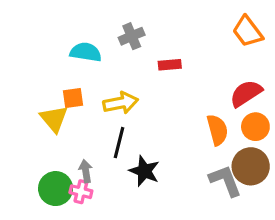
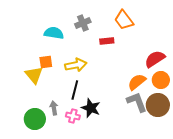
orange trapezoid: (248, 31) -> (124, 20), moved
orange semicircle: (217, 130) -> (137, 82), turned -114
gray L-shape: (225, 181) -> (137, 102), moved
pink cross: (81, 192) -> (73, 116), moved

